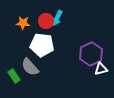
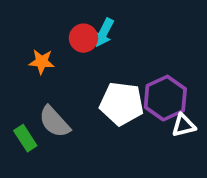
orange star: (23, 23) -> (42, 62), moved
white pentagon: (42, 45) -> (122, 104), moved

